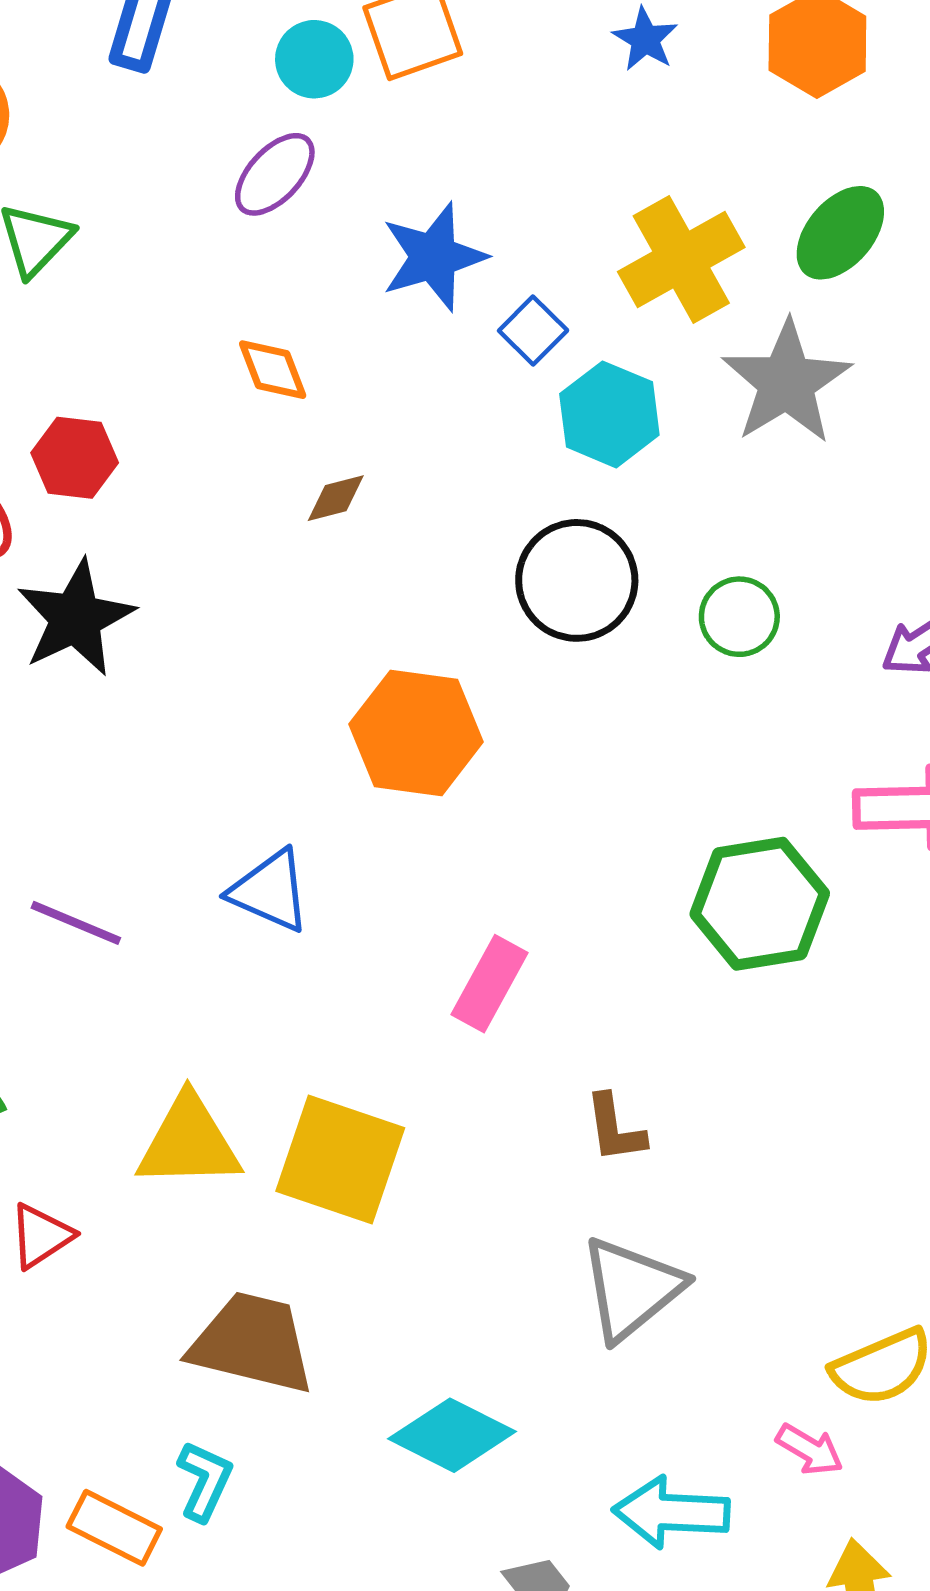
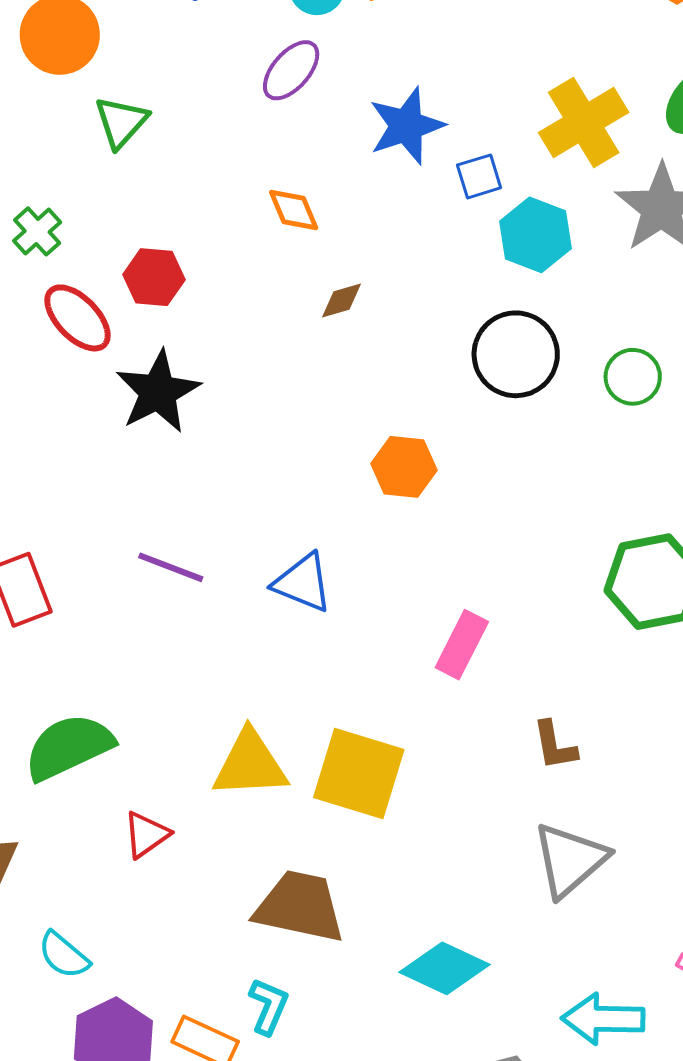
blue square: (533, 331) -> (479, 176), turned 30
orange hexagon: (416, 733) -> (404, 467), size x0.7
purple line: (76, 923) -> (171, 567), moved

